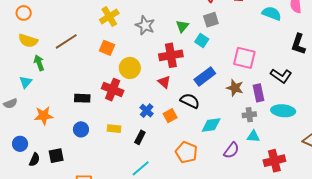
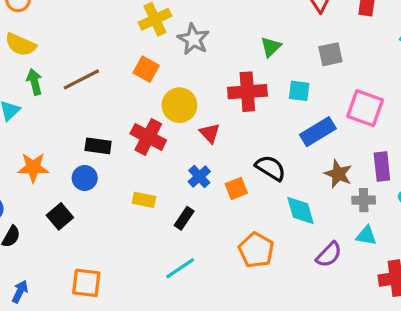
gray square: (211, 20) -> (330, 54), moved
gray star: (145, 25) -> (193, 39), moved
brown line: (66, 41) -> (81, 79), moved
cyan square: (202, 41) -> (299, 91), moved, turned -32
blue rectangle: (205, 76) -> (318, 132), moved
red triangle: (164, 82) -> (210, 133), moved
brown star: (235, 88) -> (338, 174), moved
cyan diamond: (211, 125) -> (301, 210), turned 75
blue circle: (81, 129) -> (85, 178), moved
black square: (56, 156) -> (60, 216), moved, turned -35

